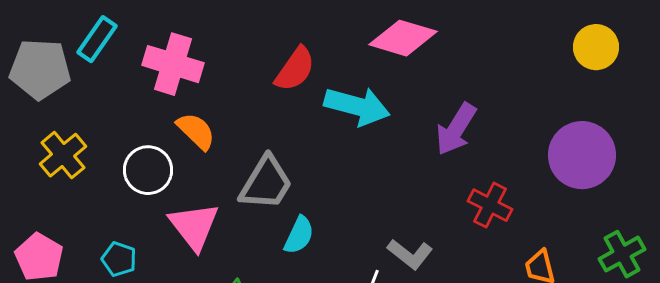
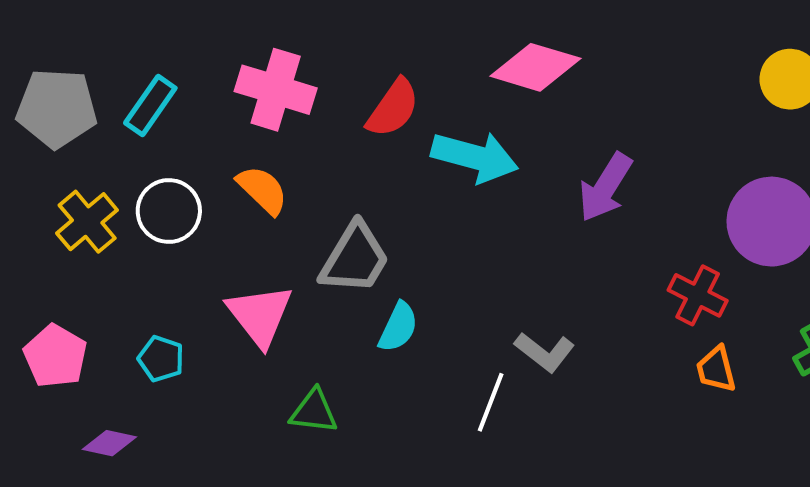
cyan rectangle: (97, 39) -> (150, 106), moved
pink cross: (173, 64) -> (276, 90), moved
white circle: (148, 170) -> (169, 211), moved
red cross: (490, 205) -> (698, 295), moved

